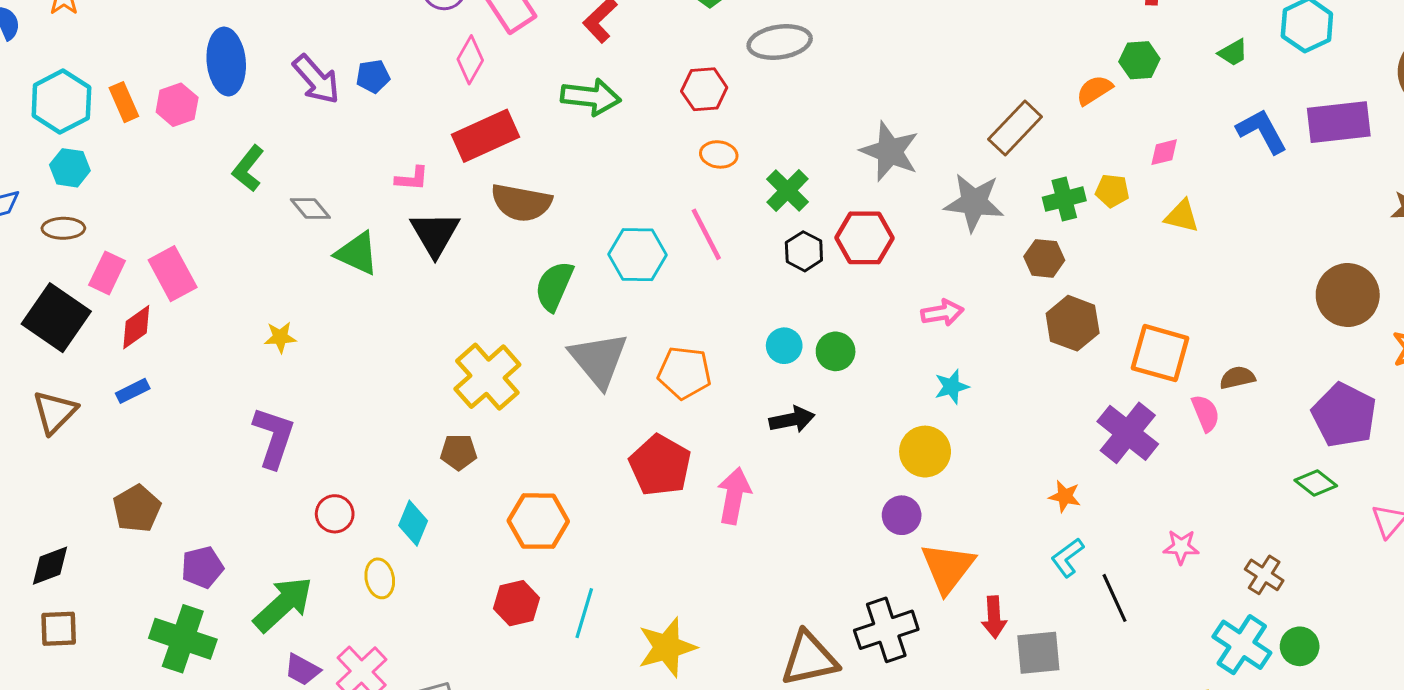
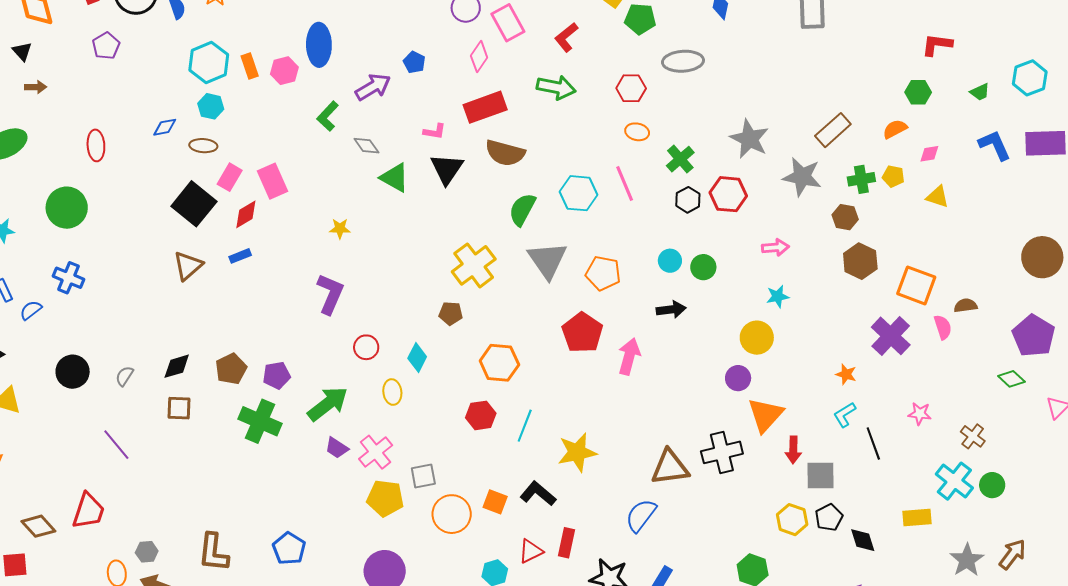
blue pentagon: (373, 76) -> (414, 62), turned 30
purple arrow: (316, 79) -> (373, 87), moved, turned -84
orange semicircle: (1094, 90) -> (895, 129), moved
brown pentagon: (137, 509) -> (231, 369), moved

